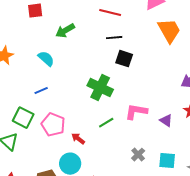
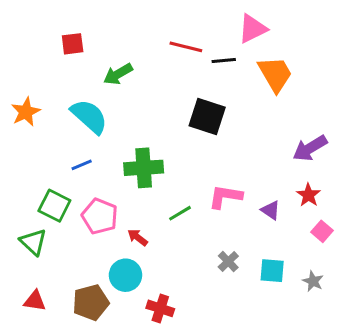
black line: (114, 38) -> (224, 60), moved
cyan semicircle: (46, 59) -> (89, 116), size x1.5
black square: (124, 59) -> (207, 116), size x1.4
green cross: (100, 88) -> (144, 168), moved, turned -30

